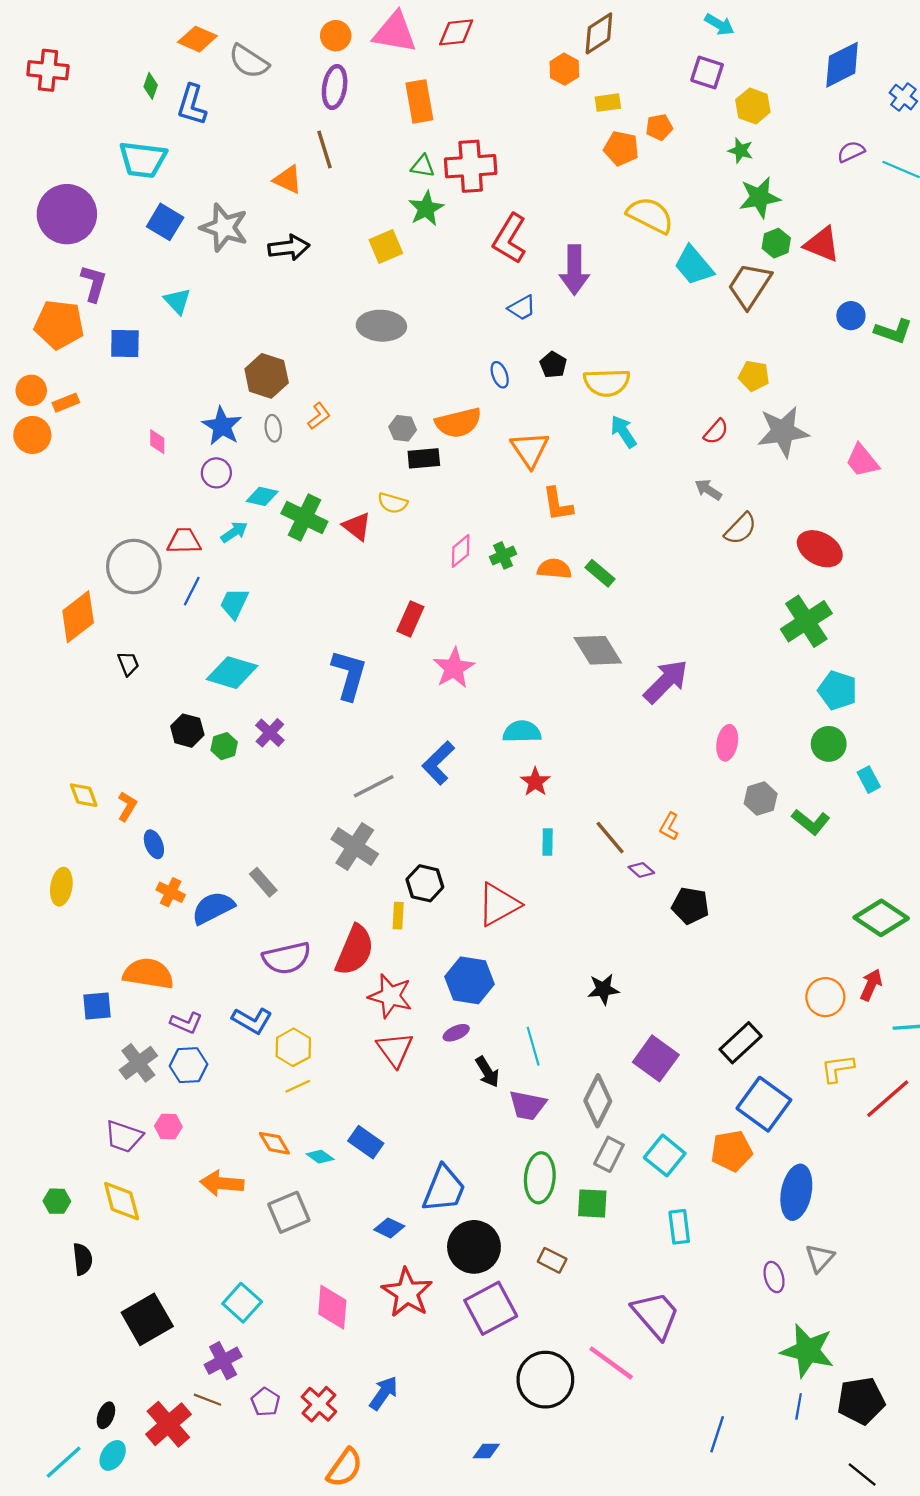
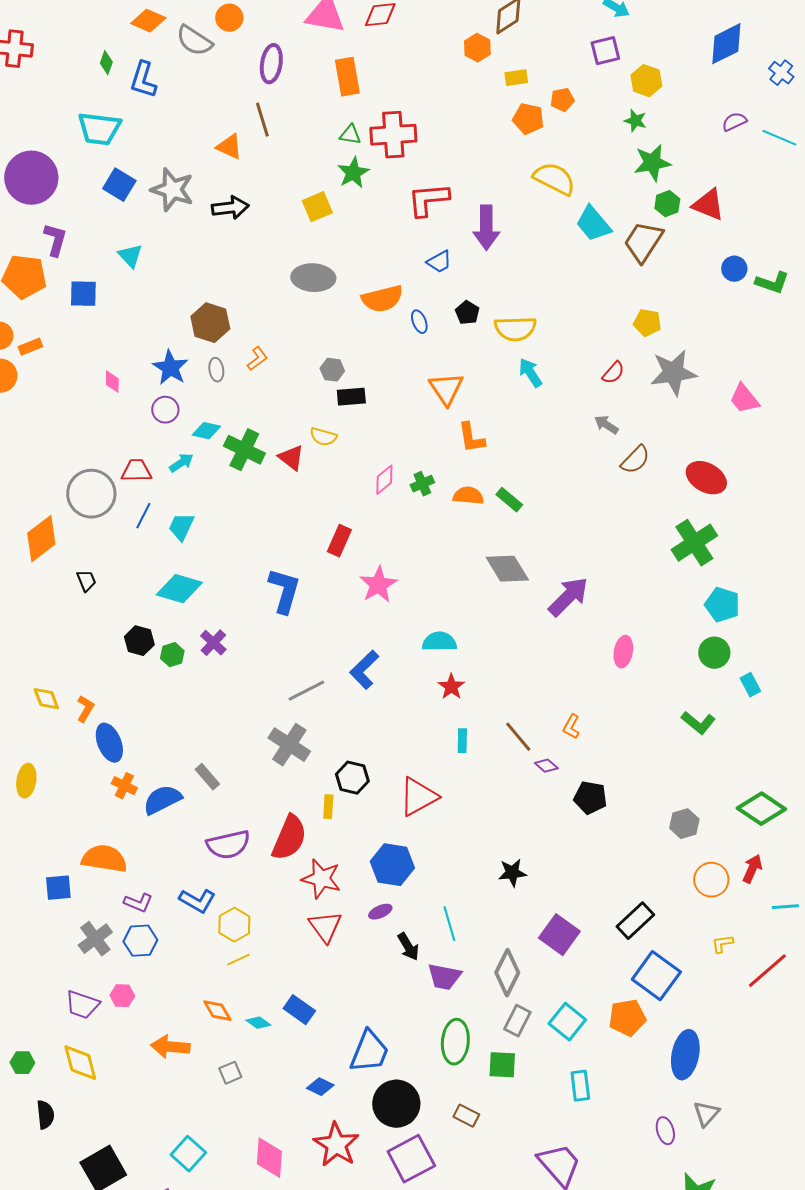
orange circle: (336, 36) -> (229, 18), moved
purple square: (707, 72) -> (605, 51), turned -32
red L-shape: (510, 239) -> (428, 200), turned 54
orange semicircle: (458, 423) -> (382, 299), moved
gray hexagon: (761, 799) -> (684, 824), moved
blue ellipse: (154, 844) -> (109, 743), size x1.5
yellow L-shape: (838, 1068) -> (722, 944), size x0.7
gray square: (289, 1212) -> (230, 1073), size x0.6

